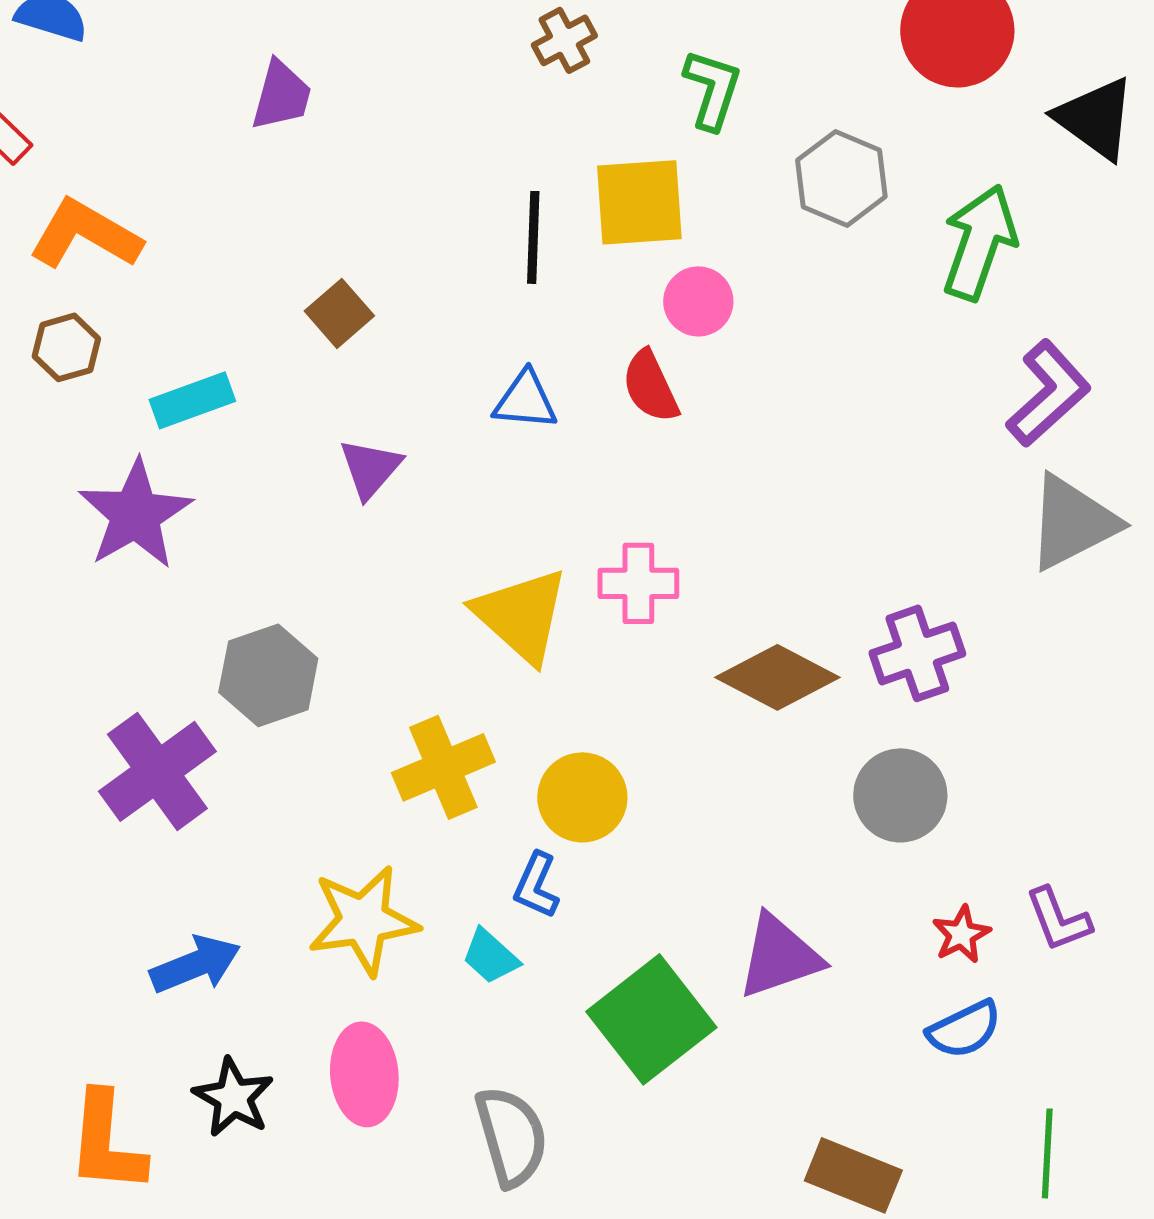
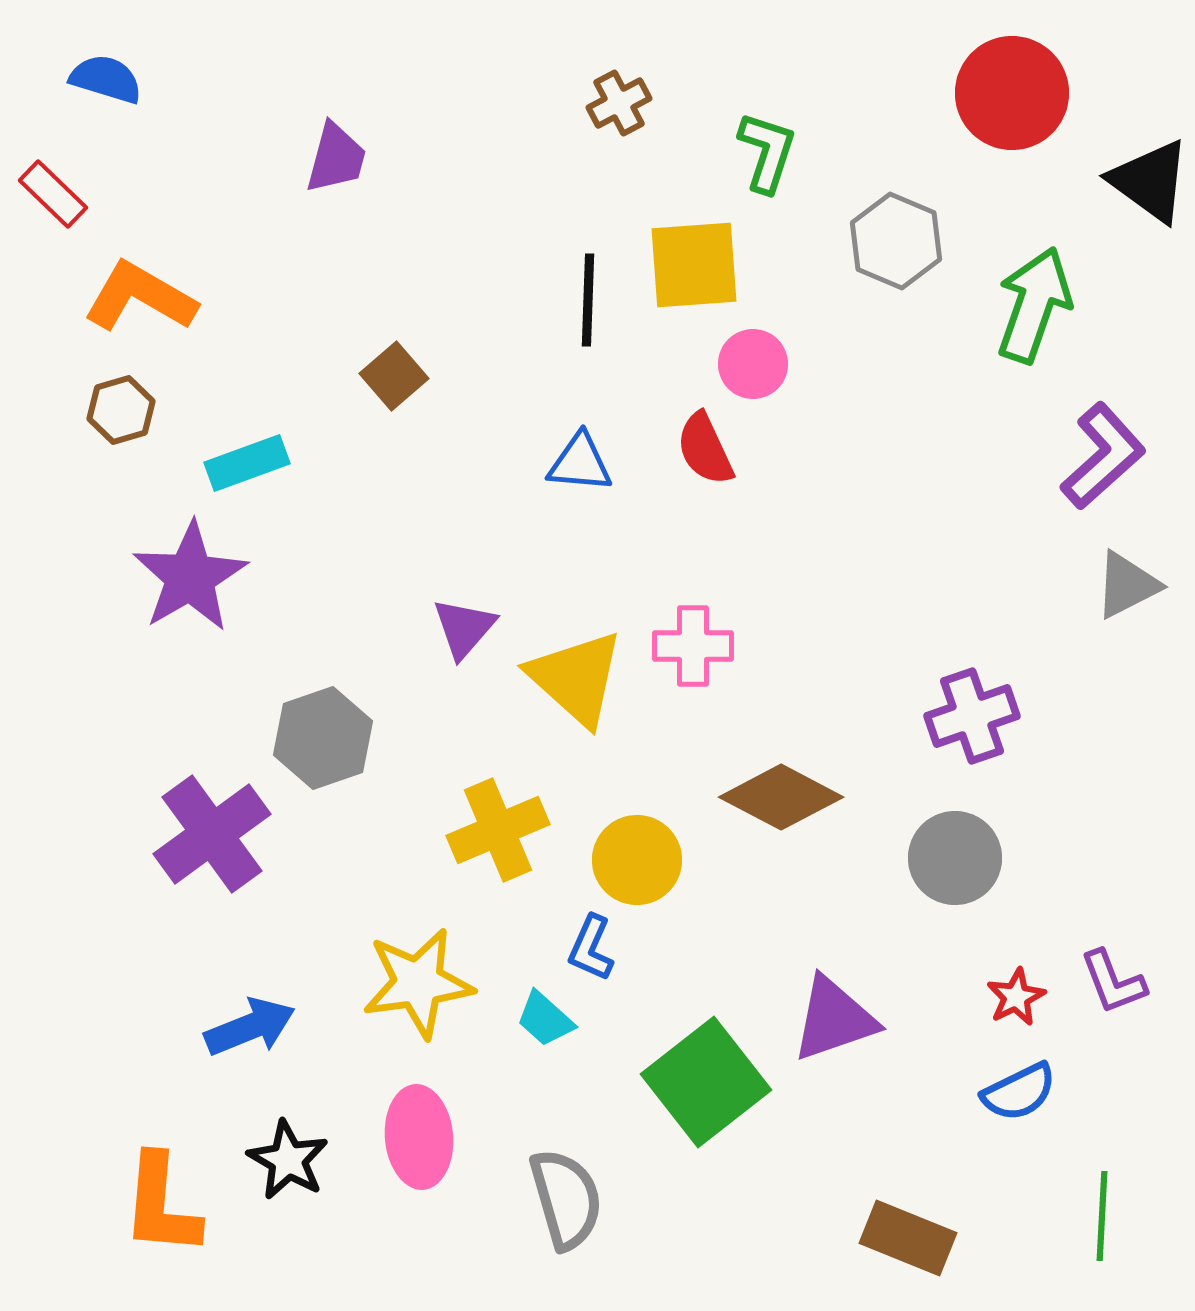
purple triangle: (370, 468) -> (464, 628), moved
gray triangle: (1072, 522) -> (1127, 585), size x0.7
brown diamond: (777, 677) -> (781, 797), moved

